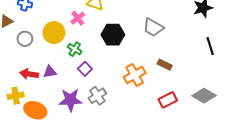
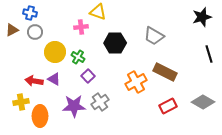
pink cross: (78, 18) -> (81, 27), turned 32
yellow circle: (54, 33) -> (55, 52), moved
gray circle: (25, 39) -> (35, 32), moved
brown rectangle: (165, 65) -> (165, 72), size x1.6
purple triangle: (50, 72) -> (54, 79), turned 40
orange ellipse: (35, 110) -> (40, 116), turned 70

